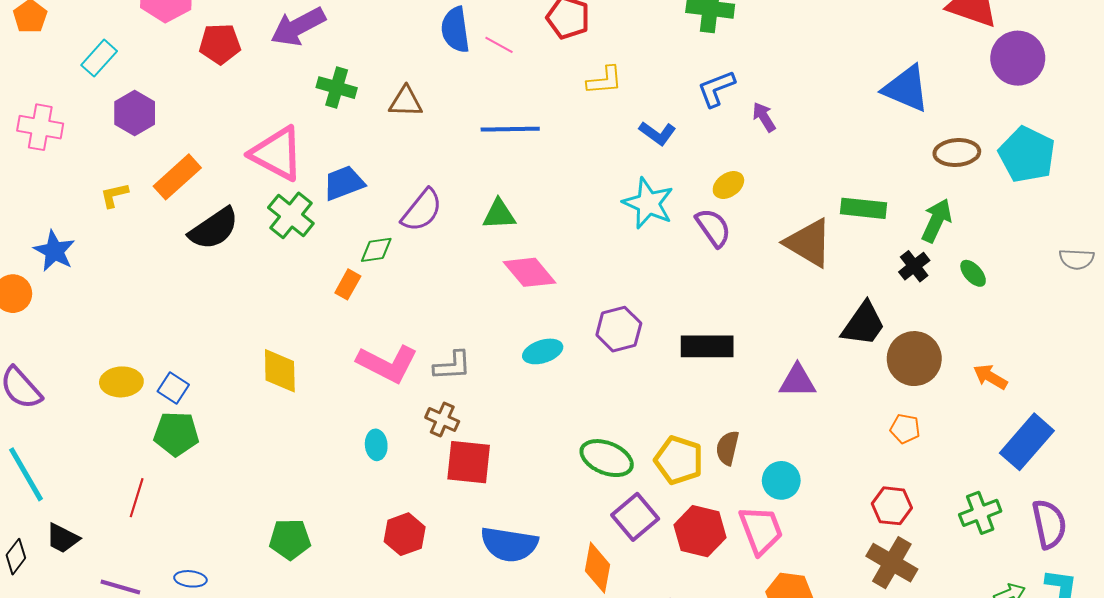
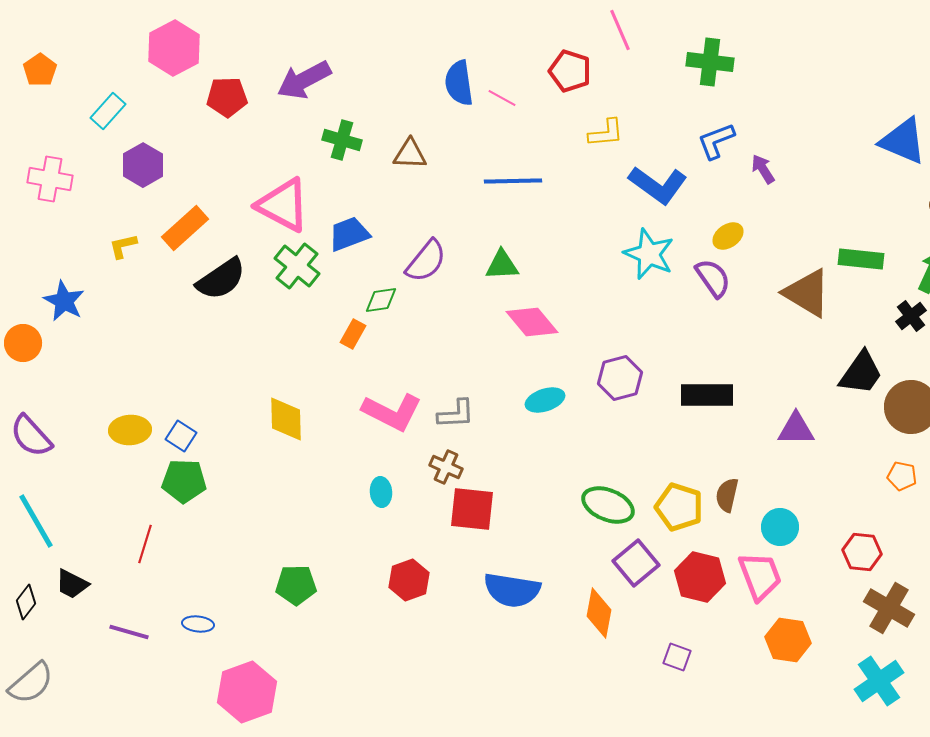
blue L-shape: (657, 133) -> (658, 185), size x1.6
red hexagon: (892, 506) -> (862, 552), moved

